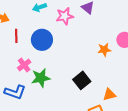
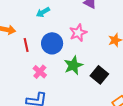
pink star: (65, 16) -> (78, 33), moved
green star: (41, 78) -> (73, 65), moved

